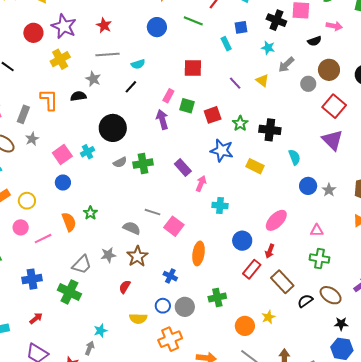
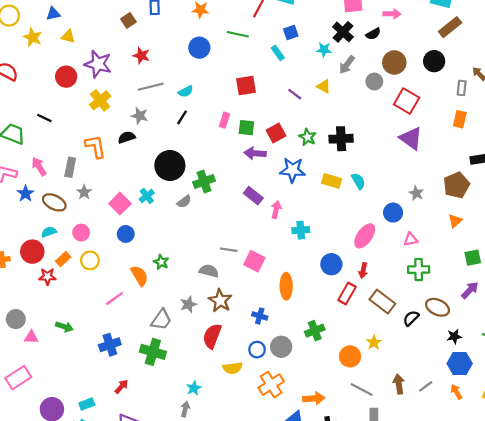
black cross: (276, 20) -> (343, 32), moved, turned 30
purple arrow: (162, 119) -> (255, 153), moved, turned -60
cyan semicircle: (295, 157) -> (358, 181), moved
green cross: (143, 164) -> (204, 181), moved
blue circle: (308, 186) -> (393, 213), moved
pink circle: (21, 227) -> (81, 233), moved
red semicircle: (125, 287) -> (212, 336), size x1.6

